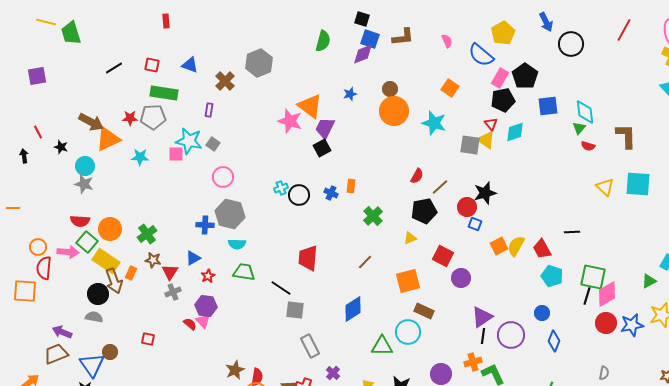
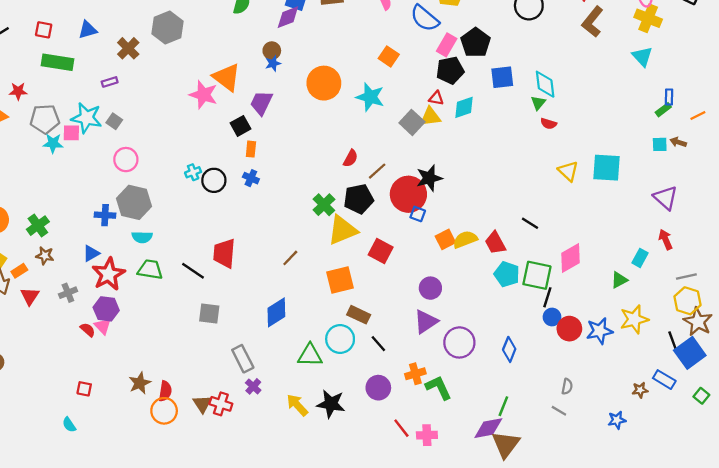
blue triangle: (190, 65) -> (88, 30), turned -36
brown circle: (390, 89) -> (272, 51), moved
purple rectangle: (209, 110) -> (110, 82), turned 64
gray pentagon: (153, 117) -> (45, 119), moved
red triangle: (491, 124) -> (436, 98), turned -40
purple trapezoid: (325, 128) -> (261, 103), moved
brown L-shape: (626, 136) -> (593, 22), moved, turned -140
yellow triangle: (486, 140) -> (430, 117), turned -42
gray square: (470, 145) -> (412, 122), turned 35
cyan star: (140, 157) -> (53, 143), moved
orange rectangle: (351, 186) -> (251, 149), moved
red circle: (467, 207) -> (408, 194), size x1.6
green cross: (373, 216) -> (324, 205), moved
black line: (572, 232) -> (530, 223), turned 35
yellow triangle: (410, 238) -> (342, 230), size x2.0
yellow semicircle: (516, 246) -> (465, 239), turned 40
red triangle: (170, 272) -> (30, 296), moved
orange rectangle: (131, 273) -> (19, 271), turned 32
red star: (208, 276) -> (108, 274), size x2.0
green square: (593, 277) -> (537, 275), moved
purple circle: (461, 278) -> (430, 288), moved
black line: (281, 288) -> (193, 271), moved
pink diamond: (607, 294) -> (571, 258), moved
blue circle: (542, 313) -> (552, 317), moved
black line: (483, 336) -> (378, 344), moved, turned -49
red square: (148, 339) -> (84, 389), moved
gray rectangle: (310, 346) -> (243, 359), moved

